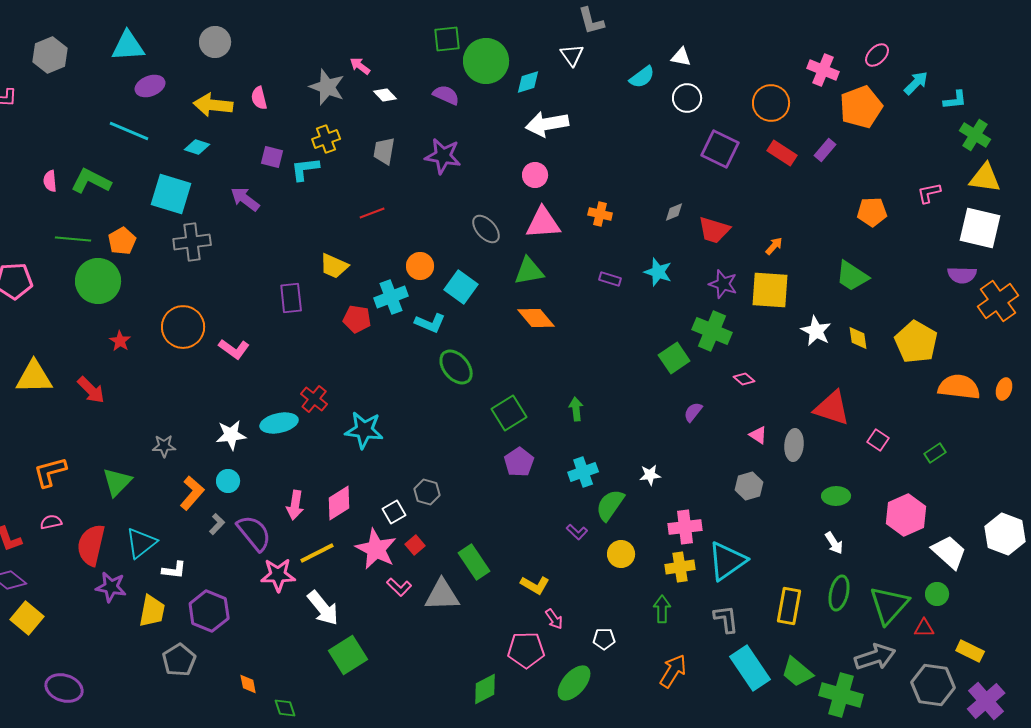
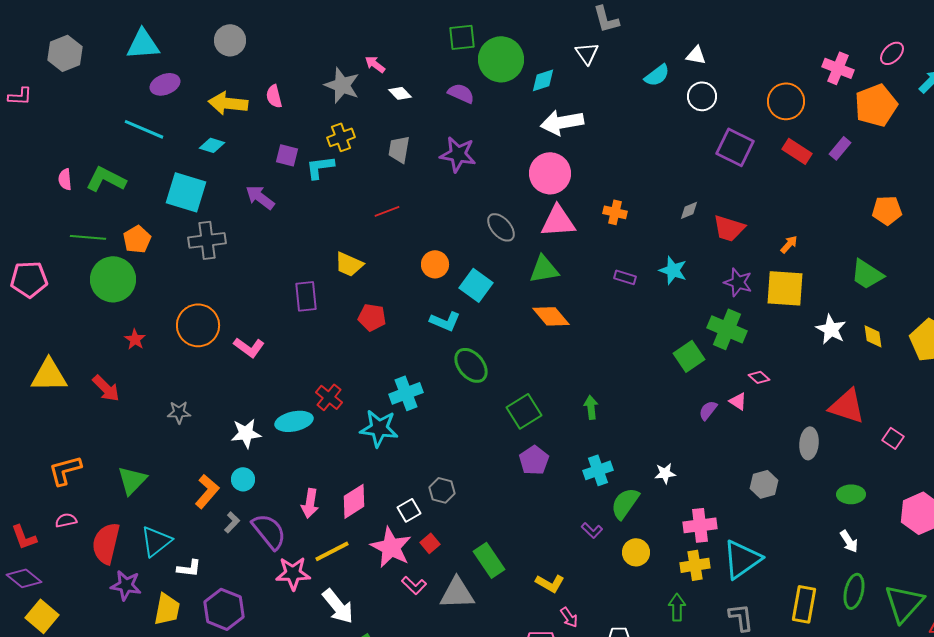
pink circle: (535, 175) -> (550, 173), size x1.6
cyan cross: (391, 297) -> (406, 393), moved
pink triangle: (758, 435) -> (738, 401), moved
gray star: (164, 446) -> (179, 412), moved

